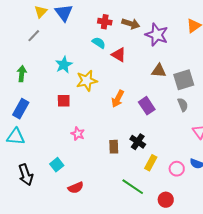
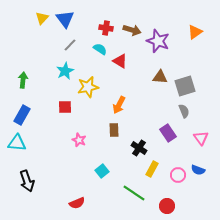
gray line: (34, 36) -> (70, 45), moved
purple rectangle: (147, 106) -> (168, 133), moved
brown rectangle: (114, 147) -> (114, 130), moved
cyan square: (57, 165) -> (102, 171), moved
red semicircle: (76, 188) -> (77, 203), moved

